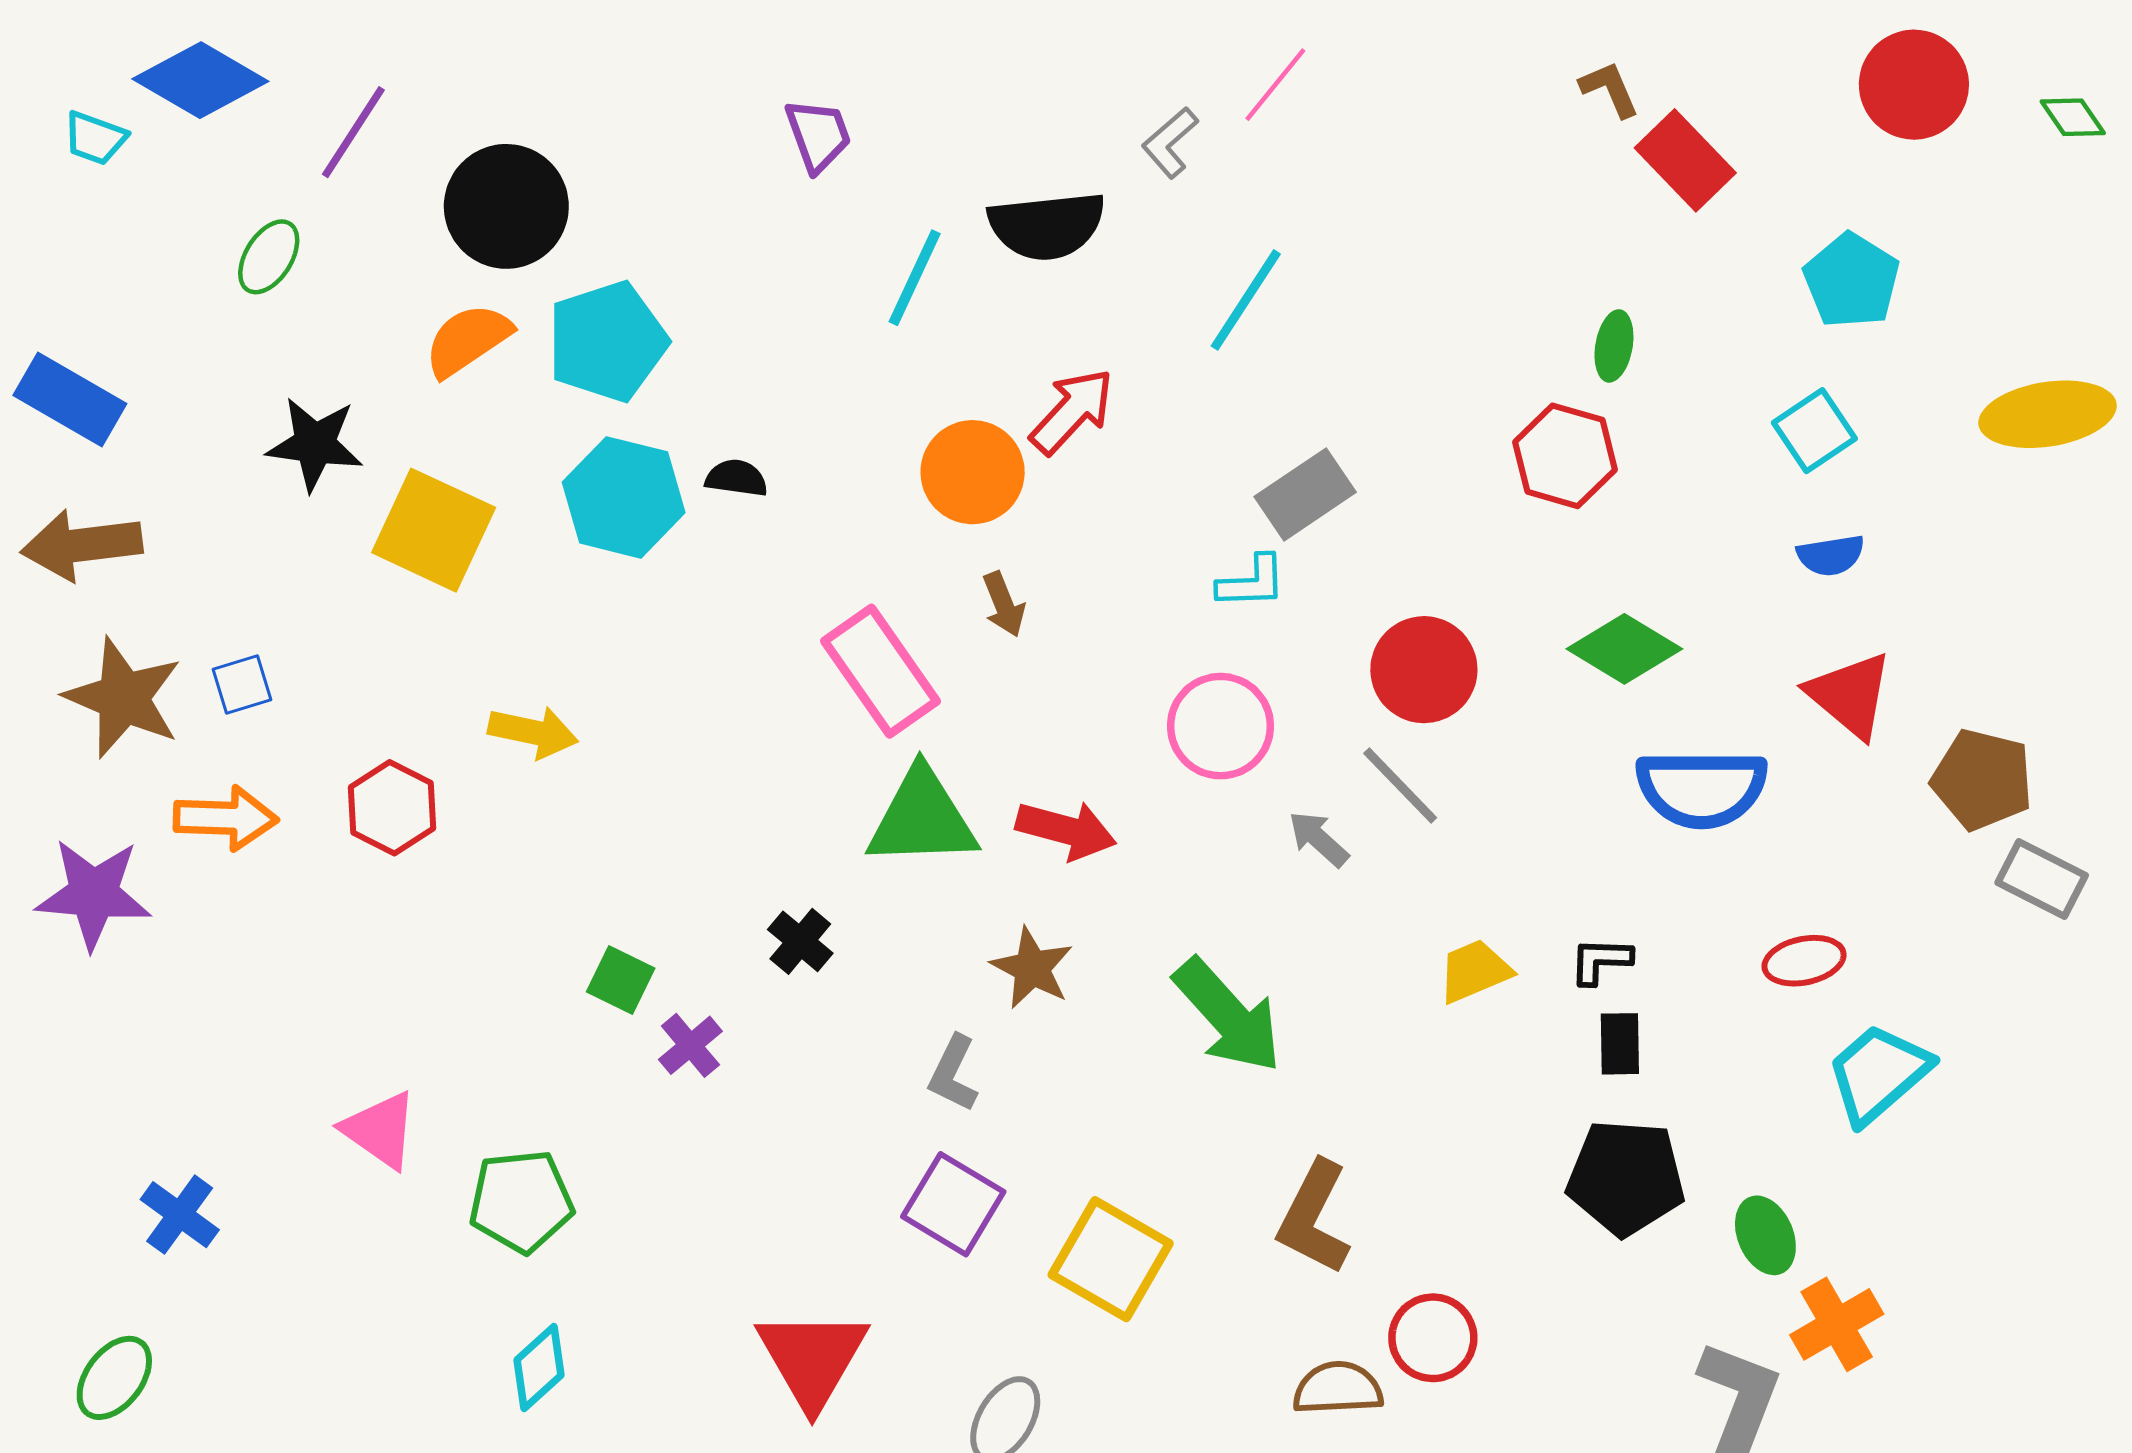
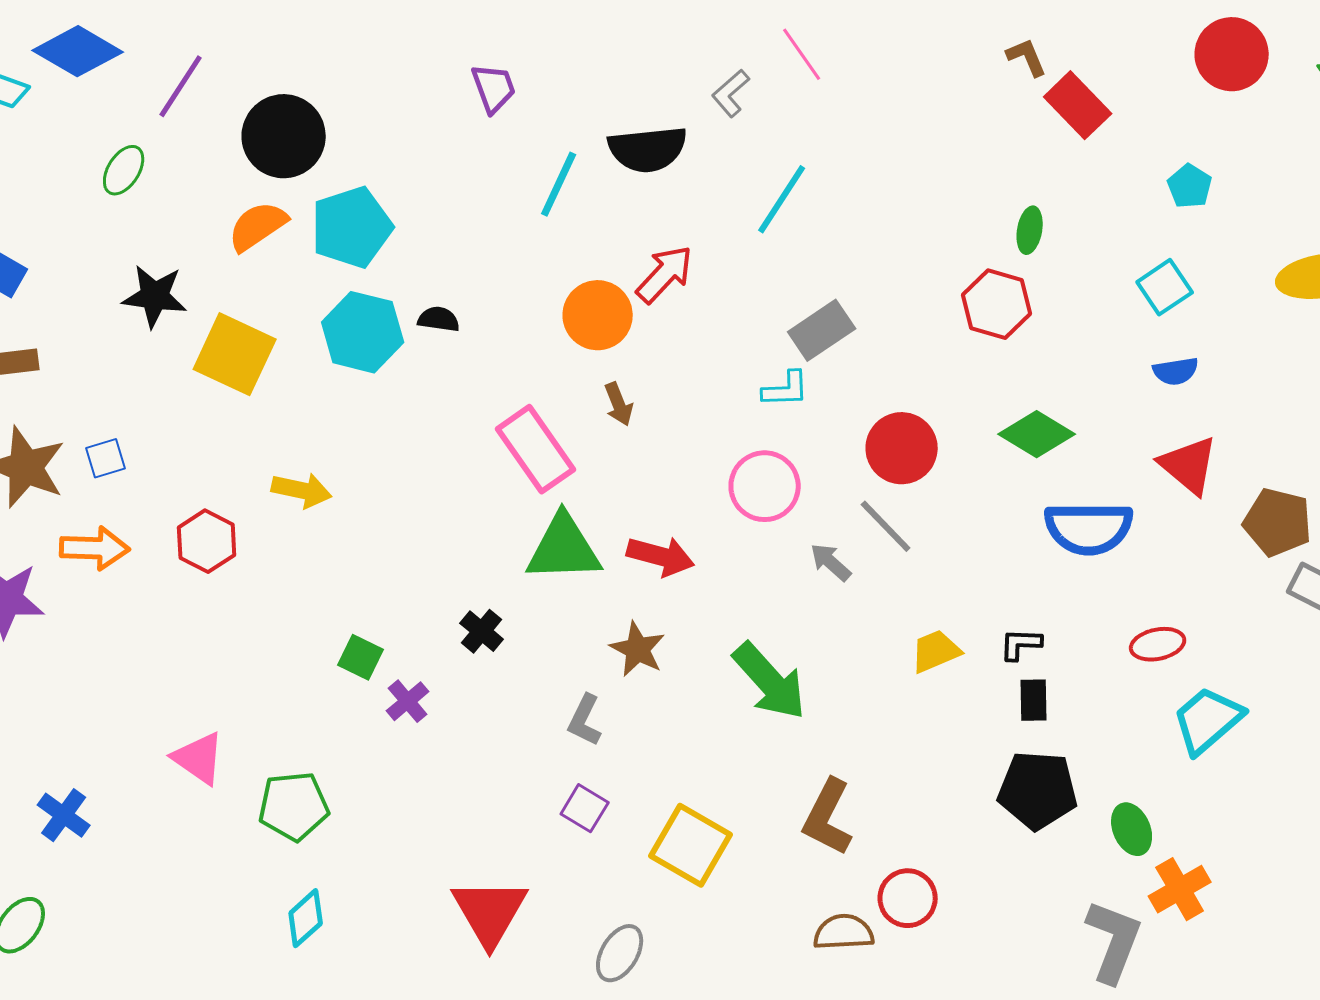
pink line: (1275, 85) -> (802, 54), turned -74
cyan pentagon: (1852, 281) -> (1190, 186), size x0.7
purple square: (953, 1204) -> (585, 808), size x0.7

